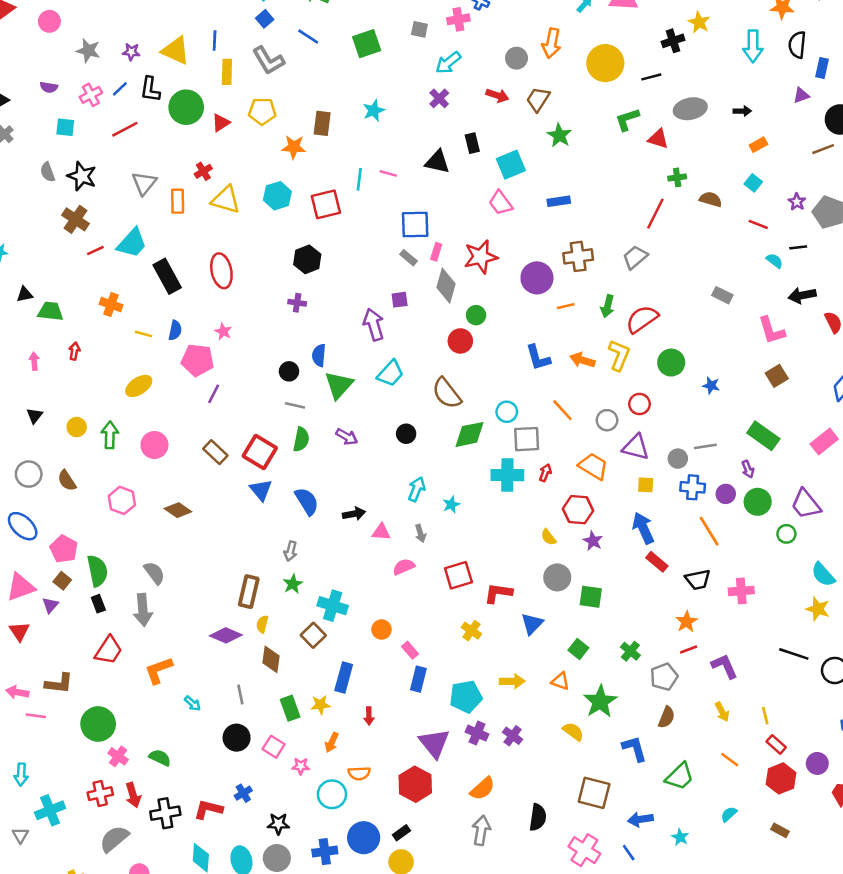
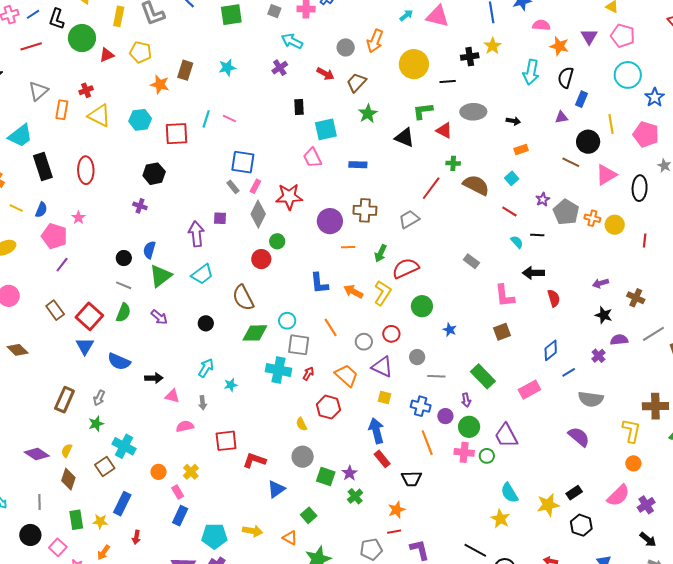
cyan arrow: (448, 63) -> (292, 41), turned 55
brown line: (823, 149) -> (571, 162), turned 36
black triangle: (437, 162) -> (405, 138), moved
brown semicircle: (711, 199) -> (476, 185), size x1.5
gray circle: (678, 459) -> (417, 357), moved
blue semicircle: (307, 501) -> (119, 361), turned 135
purple star: (593, 541) -> (350, 473), moved
pink cross: (741, 591) -> (464, 452), moved
brown rectangle: (249, 592) -> (64, 400), moved
yellow cross: (471, 631) -> (191, 472), moved
green cross: (630, 651) -> (355, 496), moved

